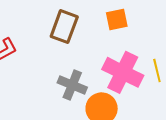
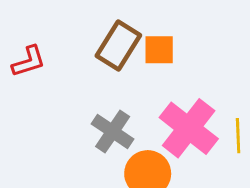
orange square: (117, 20) -> (159, 50), moved

